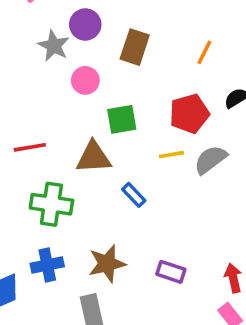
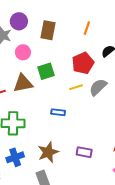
brown triangle: (94, 157) -> (23, 83), moved
blue rectangle: (134, 195) -> (58, 112), turned -32

